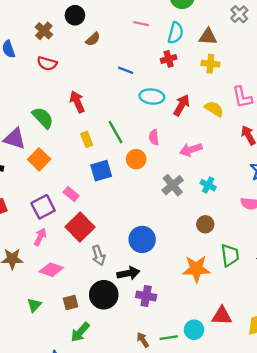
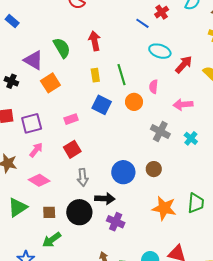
red cross: (169, 59) -> (162, 12), moved, turned -32
blue square: (101, 171) -> (102, 105), turned 30
gray cross: (173, 185) -> (160, 131), turned -36
pink rectangle: (71, 194) -> (71, 119), turned -72
purple square: (43, 207) -> (32, 123), moved
brown circle: (205, 224) -> (154, 169), moved
red square: (80, 227) -> (72, 149), size x0.7
green triangle: (34, 305) -> (18, 207), size x1.5

